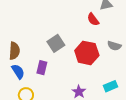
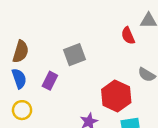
red hexagon: (87, 53) -> (116, 96), moved

